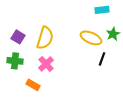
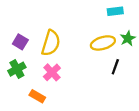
yellow ellipse: (91, 38) -> (103, 43), turned -40
green cross: (15, 61) -> (17, 69), turned -35

